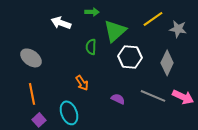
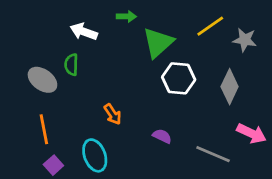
green semicircle: (91, 47) -> (71, 65), moved
gray line: (153, 96) -> (213, 154), moved

